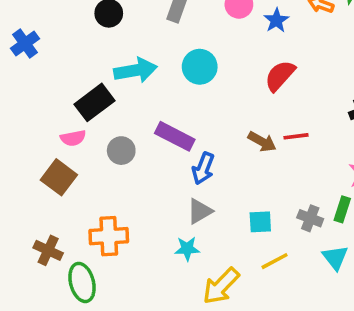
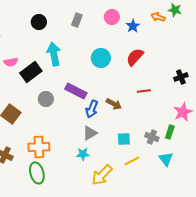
cyan circle: (200, 67) -> (101, 58), moved
cyan arrow: (135, 70) -> (54, 54), turned -90
pink semicircle: (73, 138) -> (11, 62), moved
brown arrow: (262, 142) -> (114, 104), moved
green ellipse: (82, 282) -> (37, 173), moved

